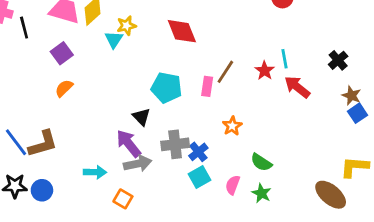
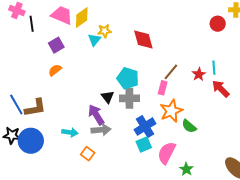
pink rectangle: (207, 86) -> (163, 88), moved
orange star: (232, 126) -> (171, 111), size x1.6
gray cross: (175, 144) -> (129, 98), moved
blue cross: (198, 152) -> (145, 127), size x1.5
green semicircle: (261, 162) -> (189, 126), moved
pink semicircle: (233, 185) -> (167, 153), size x1.6
blue circle: (42, 190) -> (31, 141), size x1.6
green star: (262, 193) -> (186, 169), moved

